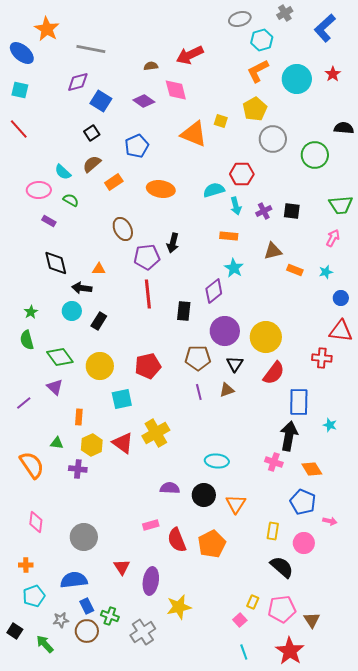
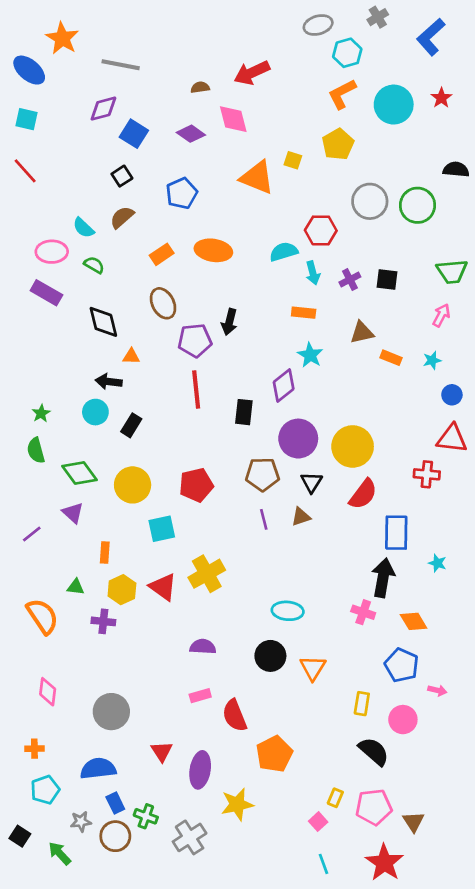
gray circle: (273, 139) -> (370, 201), moved
orange rectangle: (114, 182) -> (162, 254), moved
purple rectangle: (49, 221) -> (46, 293), moved, size x1.6
black diamond: (56, 263) -> (103, 322), moved
purple semicircle: (170, 488) -> (203, 647), moved
orange pentagon: (212, 544) -> (274, 754), moved

